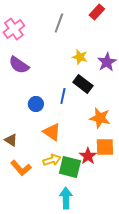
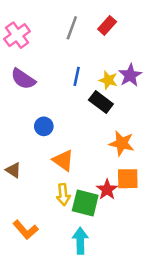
red rectangle: (97, 12) -> (107, 25), moved
yellow star: (80, 57) -> (108, 80), moved
blue line: (63, 96) -> (77, 76), moved
yellow arrow: (52, 160) -> (63, 194), turned 102
orange L-shape: (21, 168) -> (26, 230), moved

